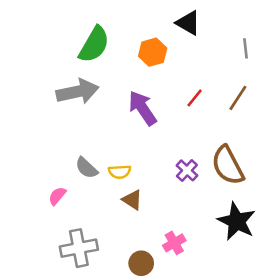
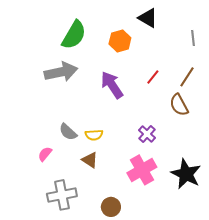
brown semicircle: (228, 165) -> (179, 105), moved, size x0.7
brown triangle: (132, 200) -> (90, 160), moved
pink cross: (174, 243) -> (142, 170), moved, size x1.6

